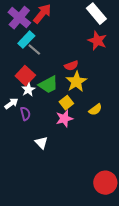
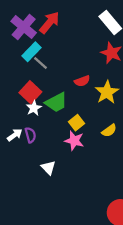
yellow star: (76, 82) -> (107, 92), moved
white arrow: (11, 104) -> (15, 135), moved
pink star: (64, 119) -> (74, 141), turned 30

